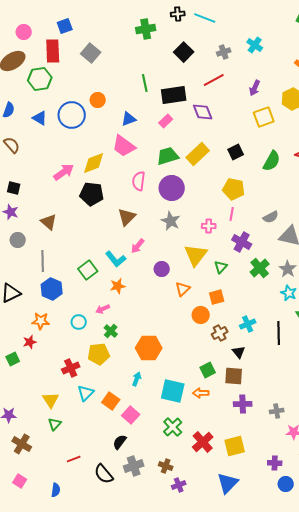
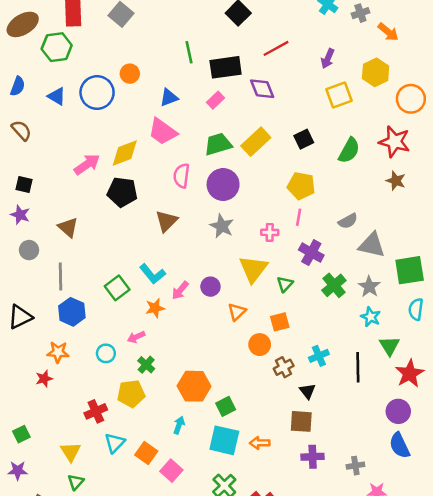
gray cross: (224, 52) -> (360, 13), moved
pink arrow: (138, 246) -> (180, 290), moved
green square: (13, 359) -> (21, 434), moved
green square: (208, 370) -> (226, 406), moved

